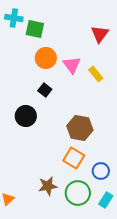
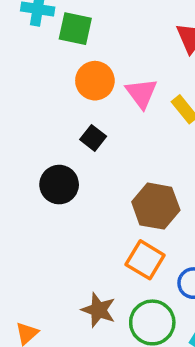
brown star: (48, 186) -> (99, 310), turned 30

